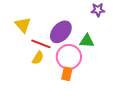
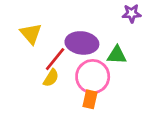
purple ellipse: (61, 32) -> (82, 43), turned 55
red line: (41, 44) -> (55, 59), turned -72

